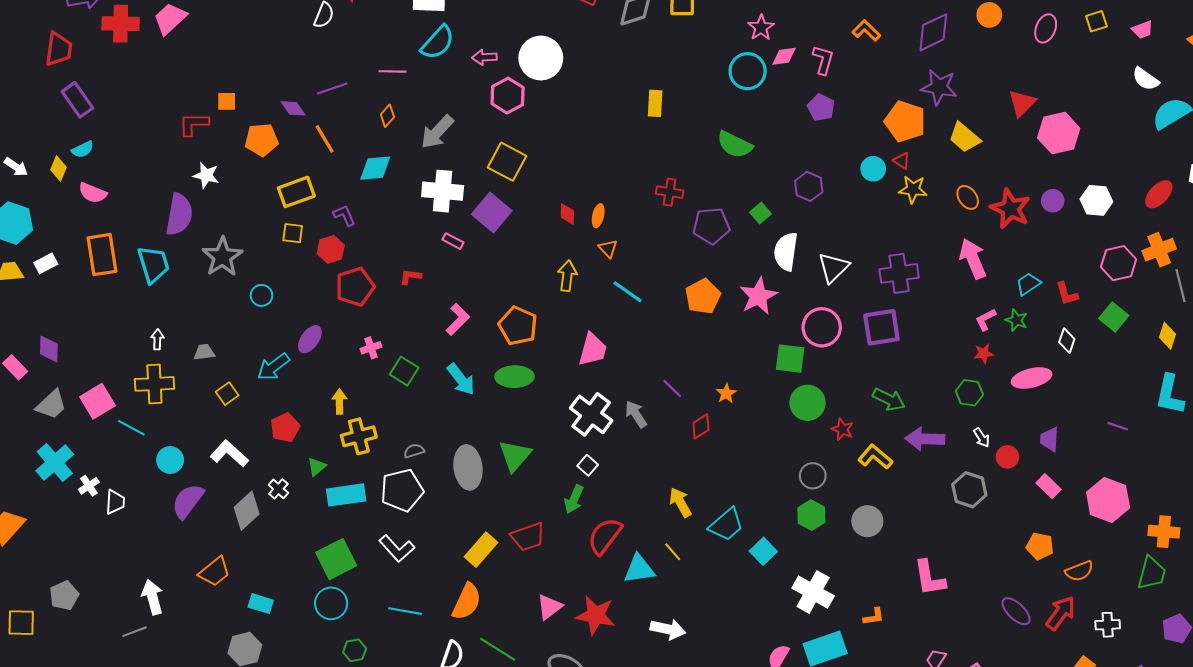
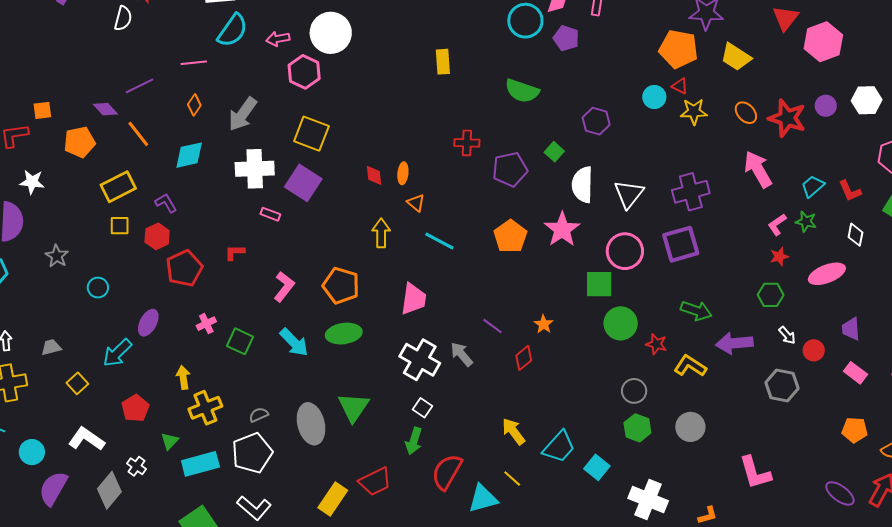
purple pentagon: (821, 108) -> (566, 38), moved
gray star: (222, 257) -> (57, 256), size x0.6

